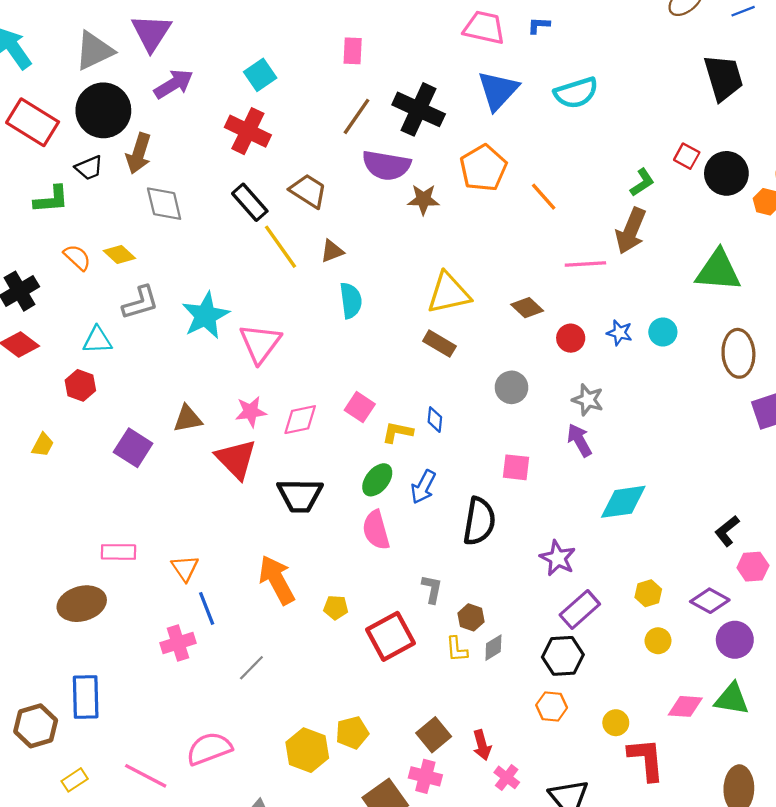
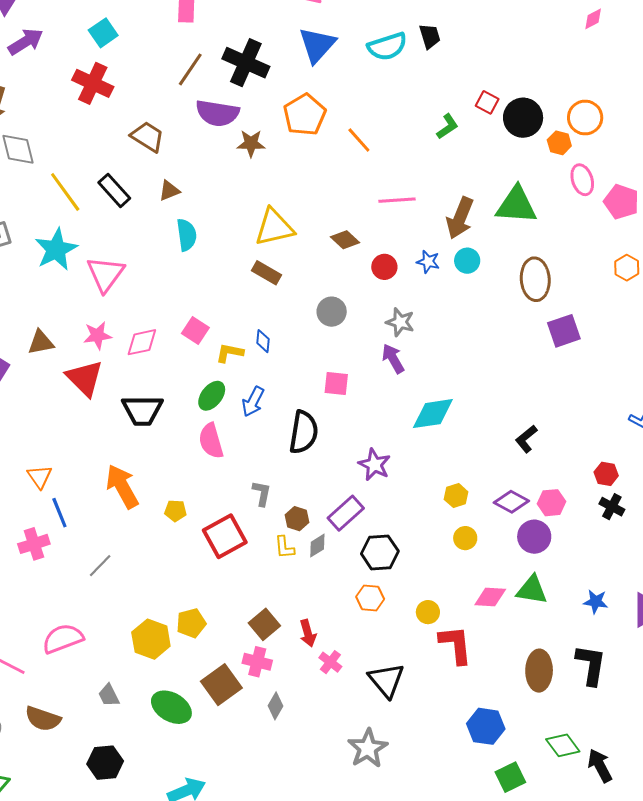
black trapezoid: (724, 78) -> (430, 36), moved, size x0.6
black rectangle: (250, 202) -> (114, 190), moved
brown arrow: (631, 231) -> (460, 218), moved
yellow line: (281, 247) -> (65, 192), moved
pink hexagon: (753, 567) -> (552, 503), moved
purple rectangle: (580, 609) -> (346, 513), moved

